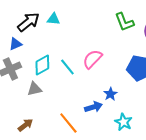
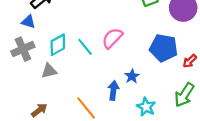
blue triangle: (15, 44) -> (28, 22), turned 40
blue arrow: (93, 107) -> (113, 90), turned -66

